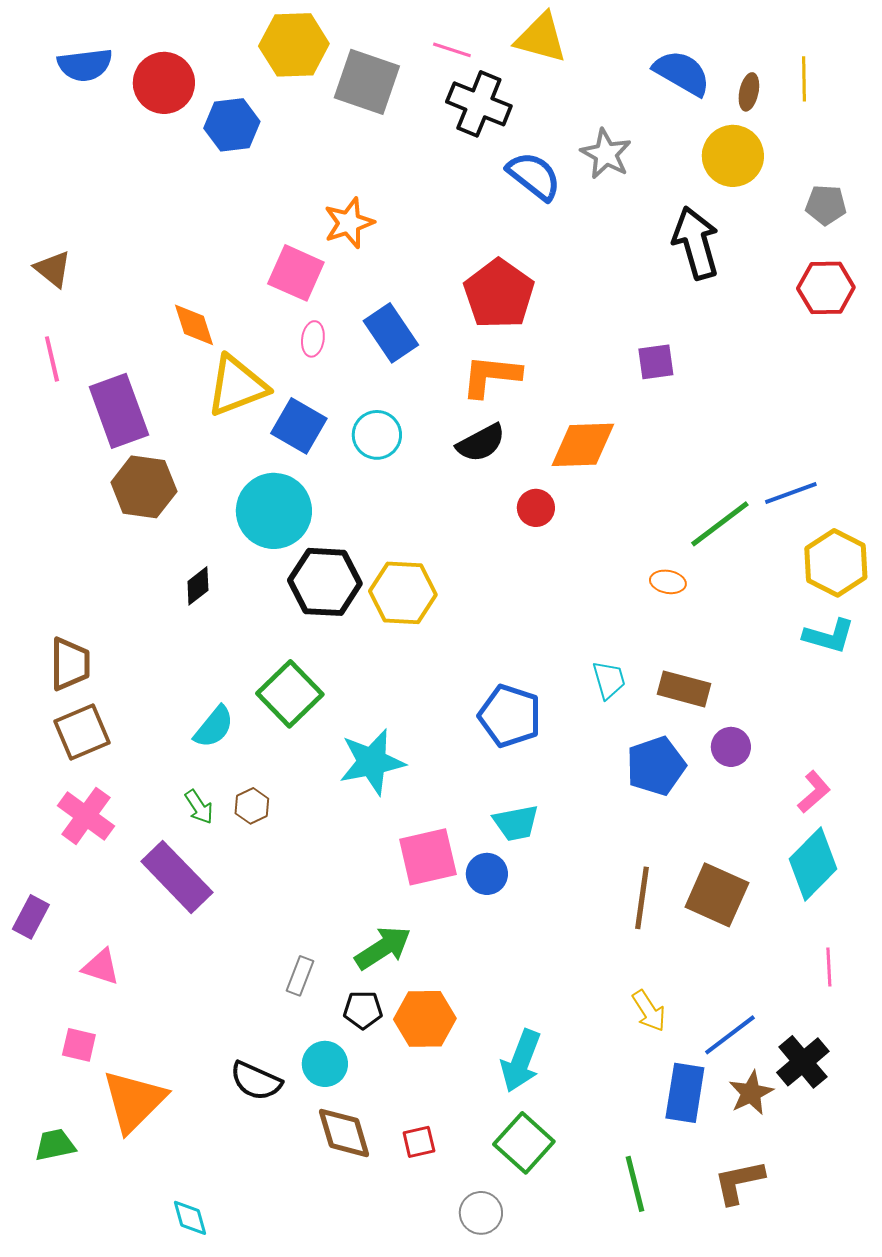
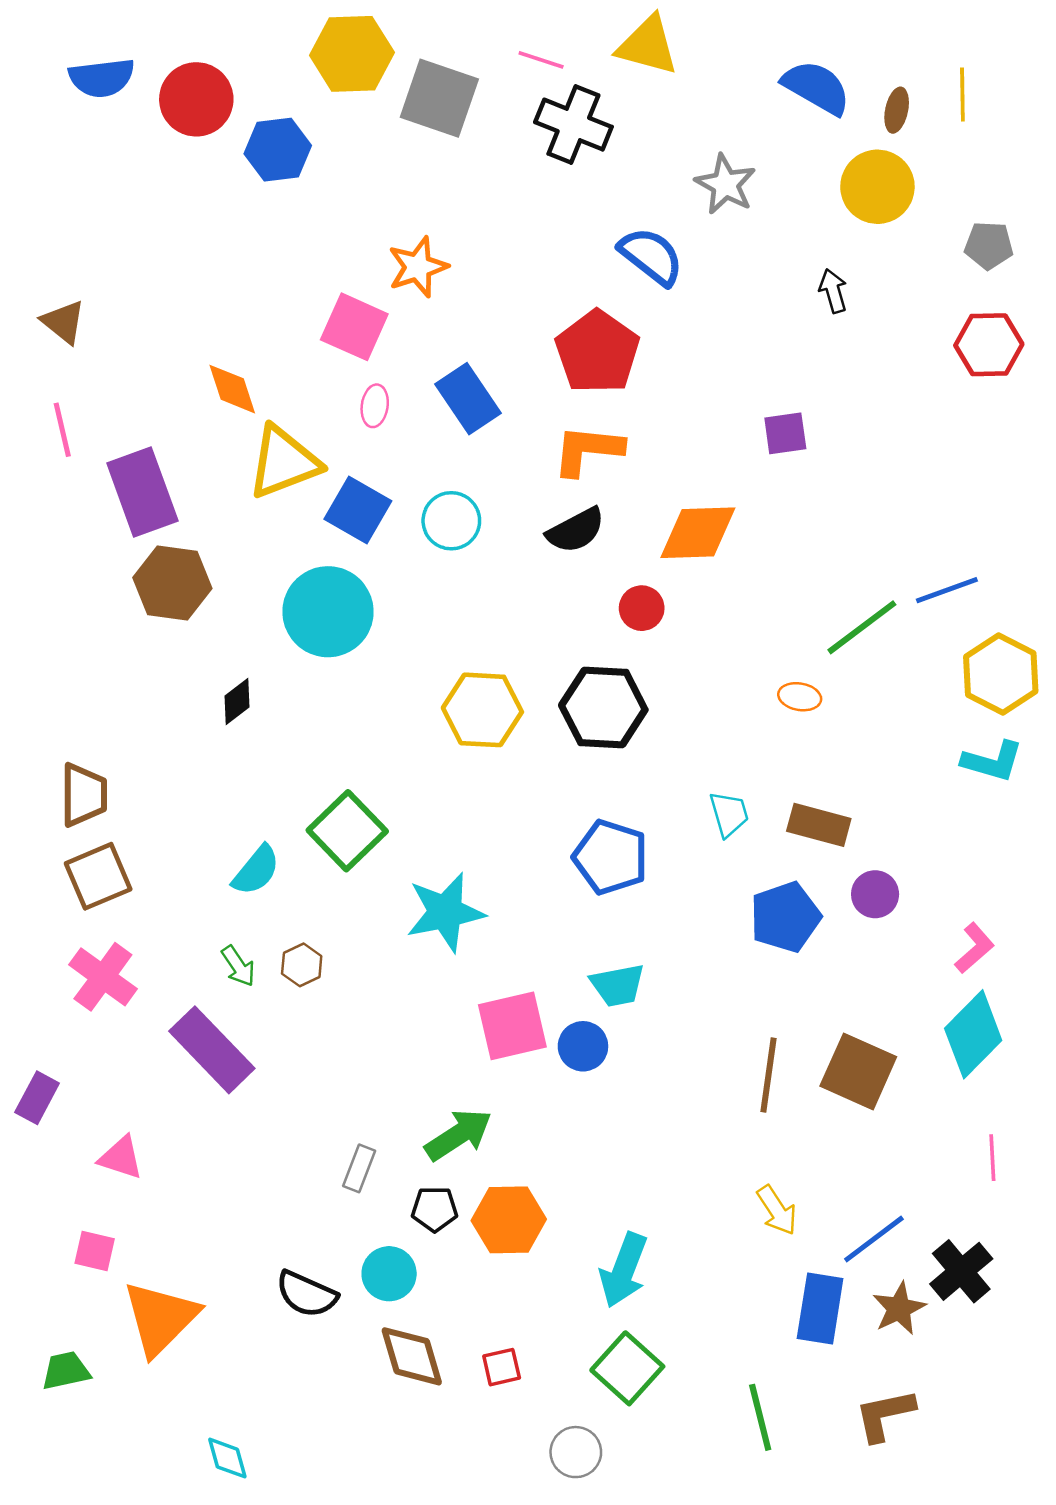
blue semicircle: (534, 176) -> (651, 256), moved
black arrow: (696, 243) -> (833, 291), size x0.5
black hexagon: (325, 582) -> (603, 707), moved

